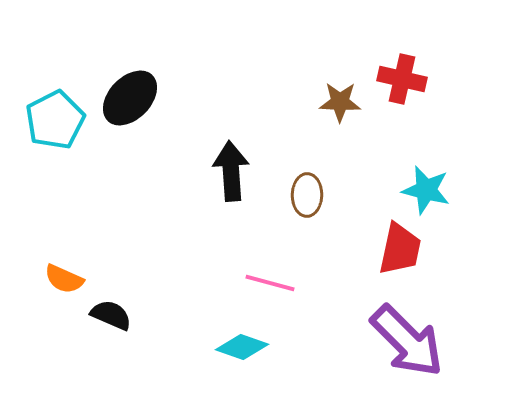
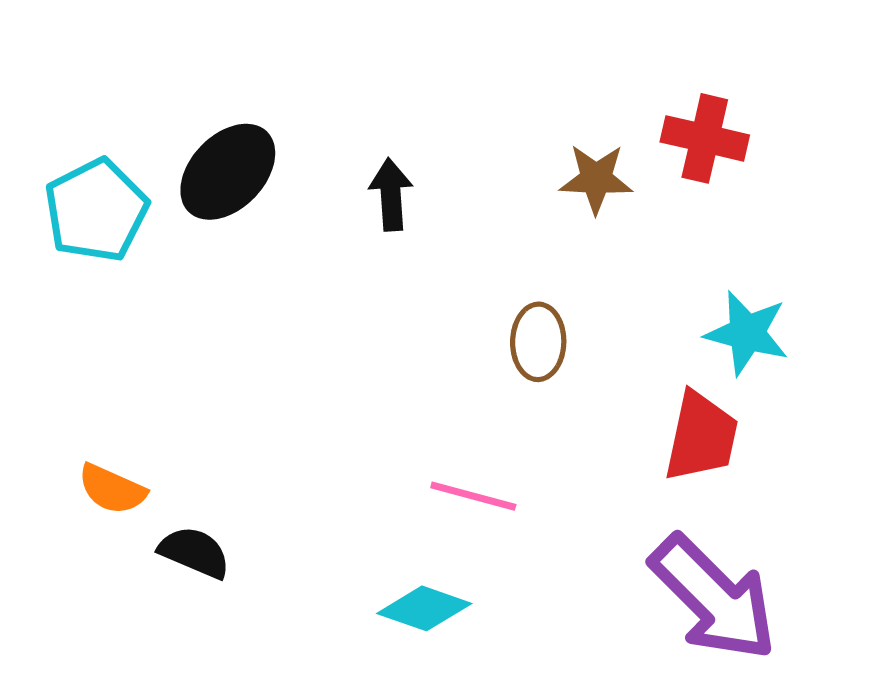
black arrow: (231, 171) -> (391, 195), moved, size x0.7

